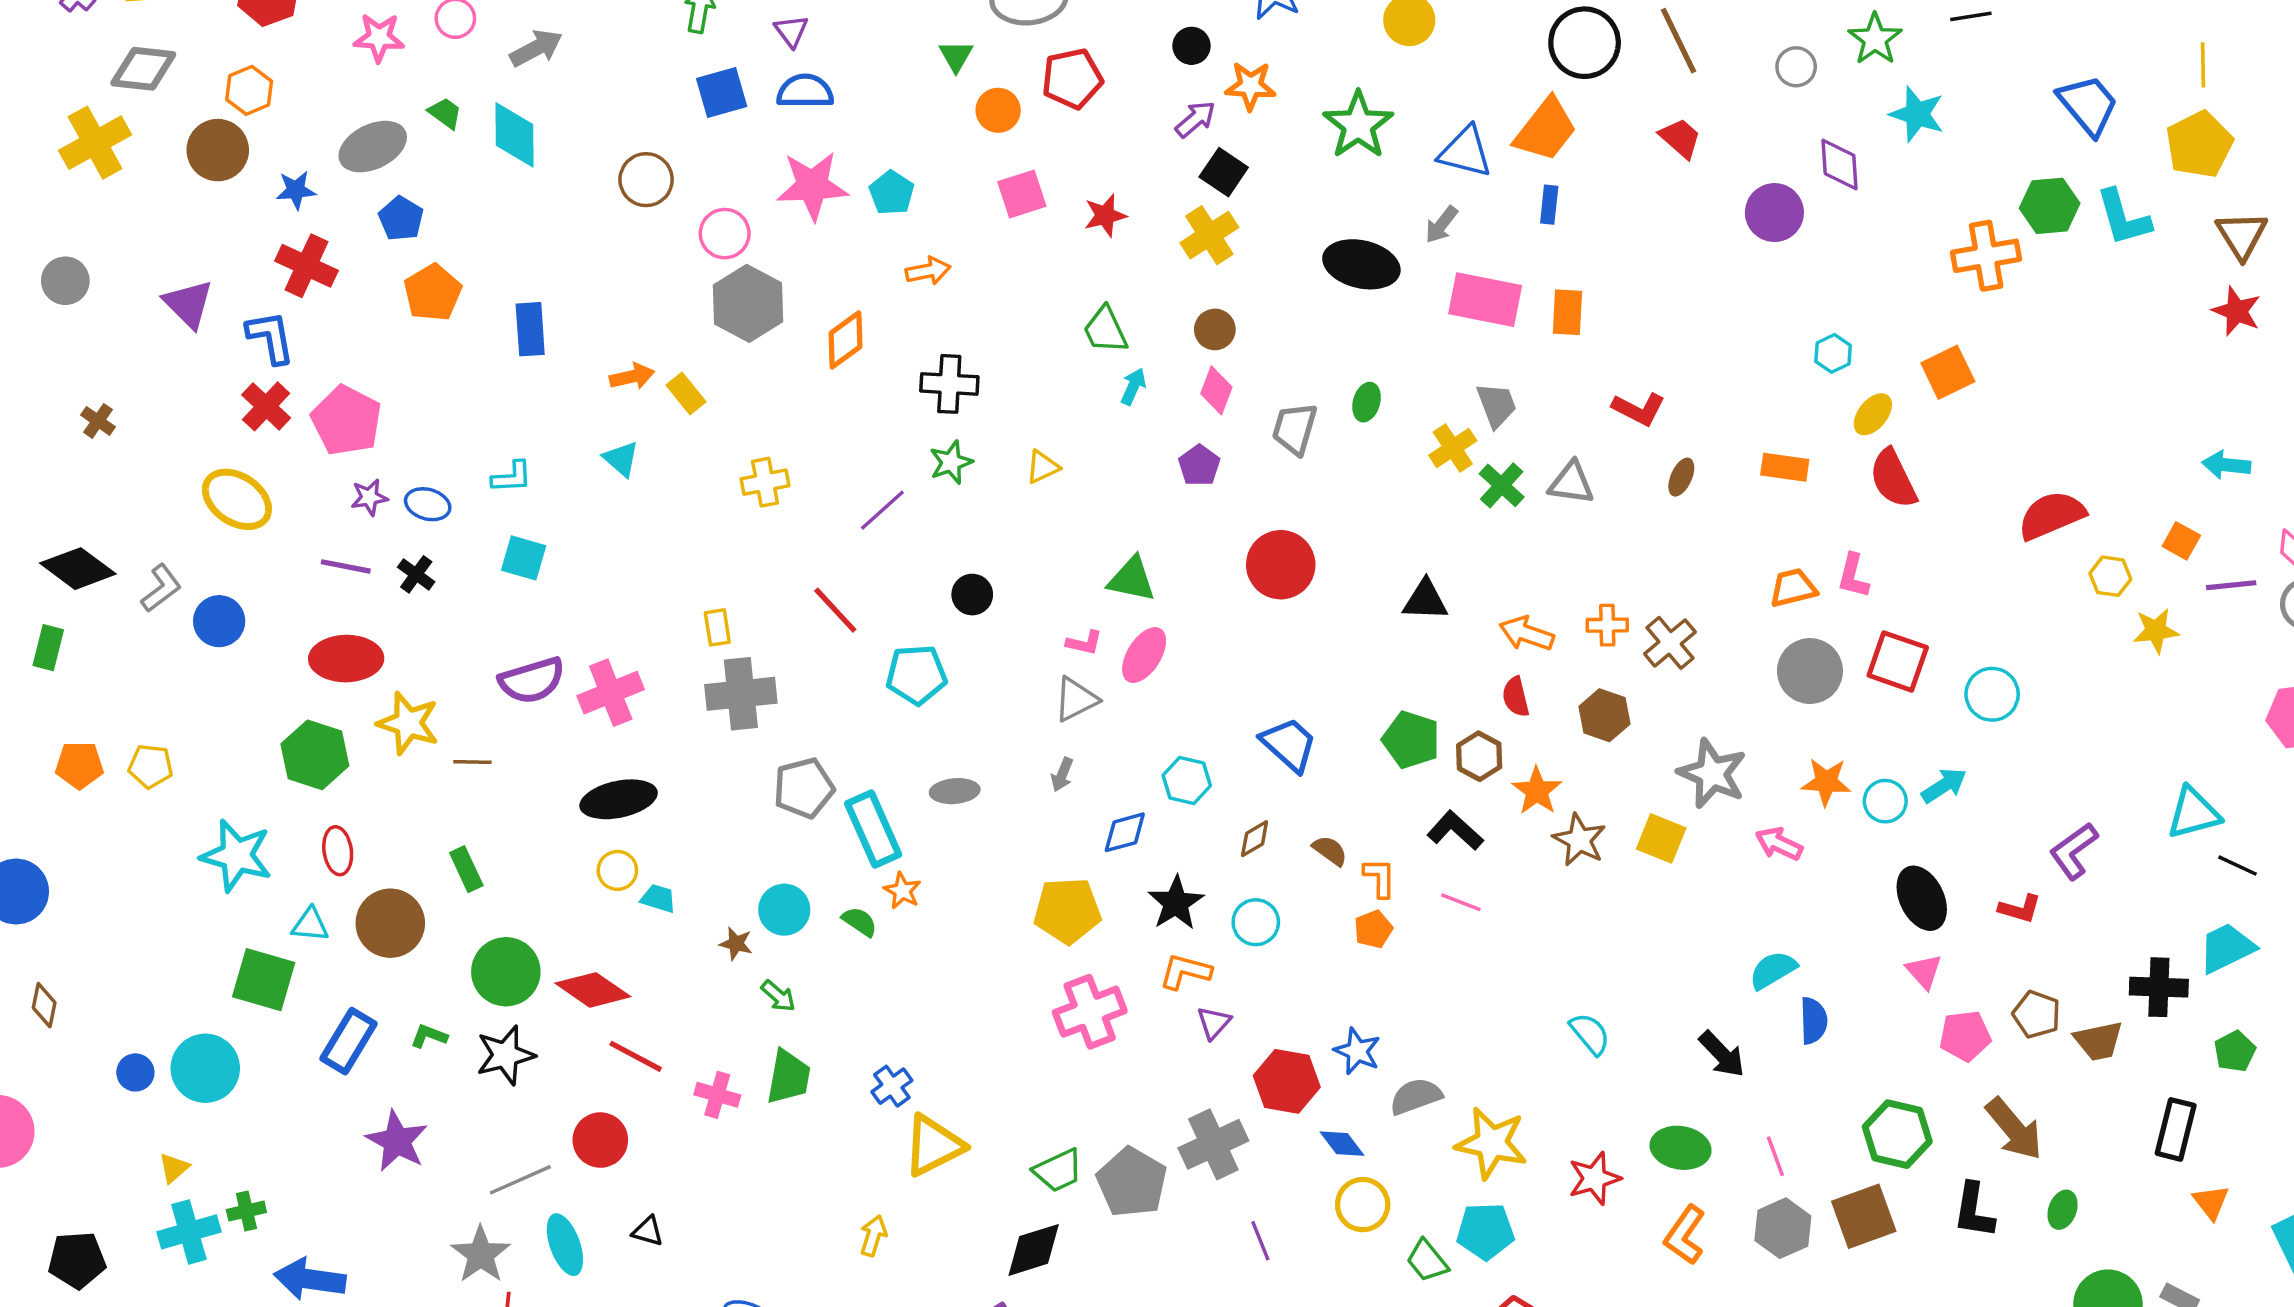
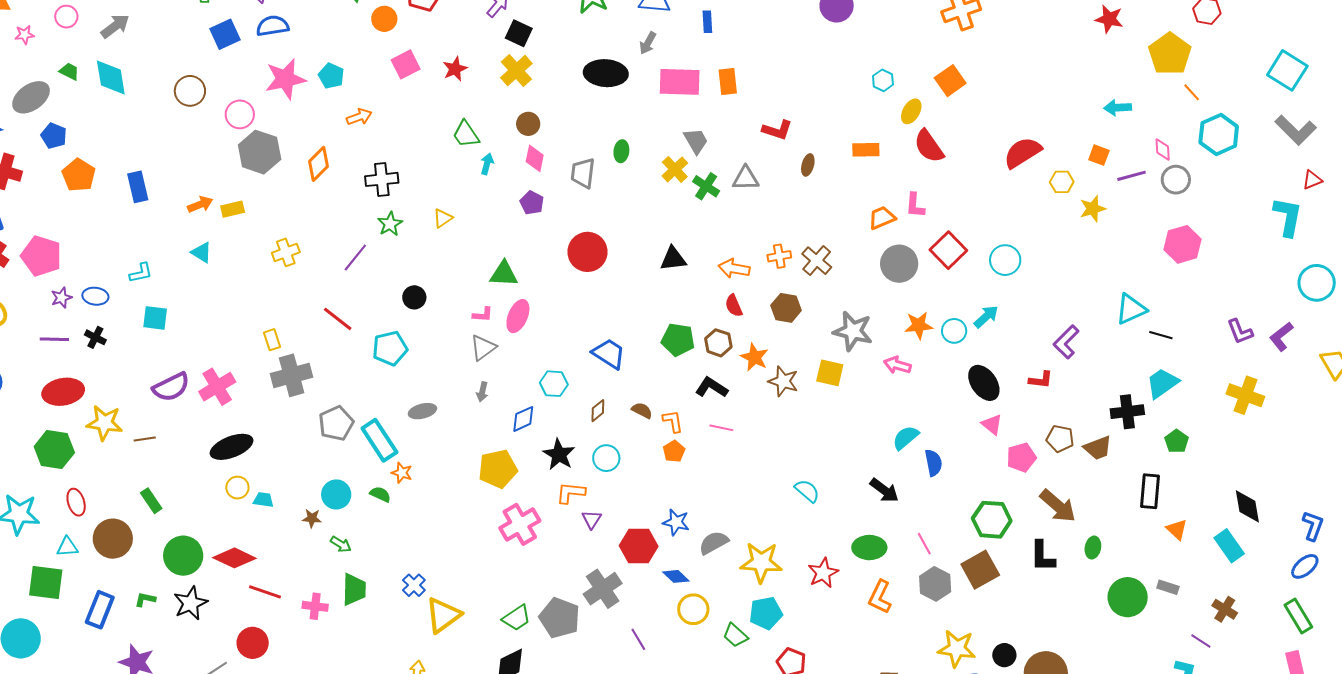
pink star: (379, 38) -> (25, 35), size x0.7
yellow rectangle: (686, 393) -> (233, 209), turned -55
red square: (1898, 661) -> (948, 250), turned 36

